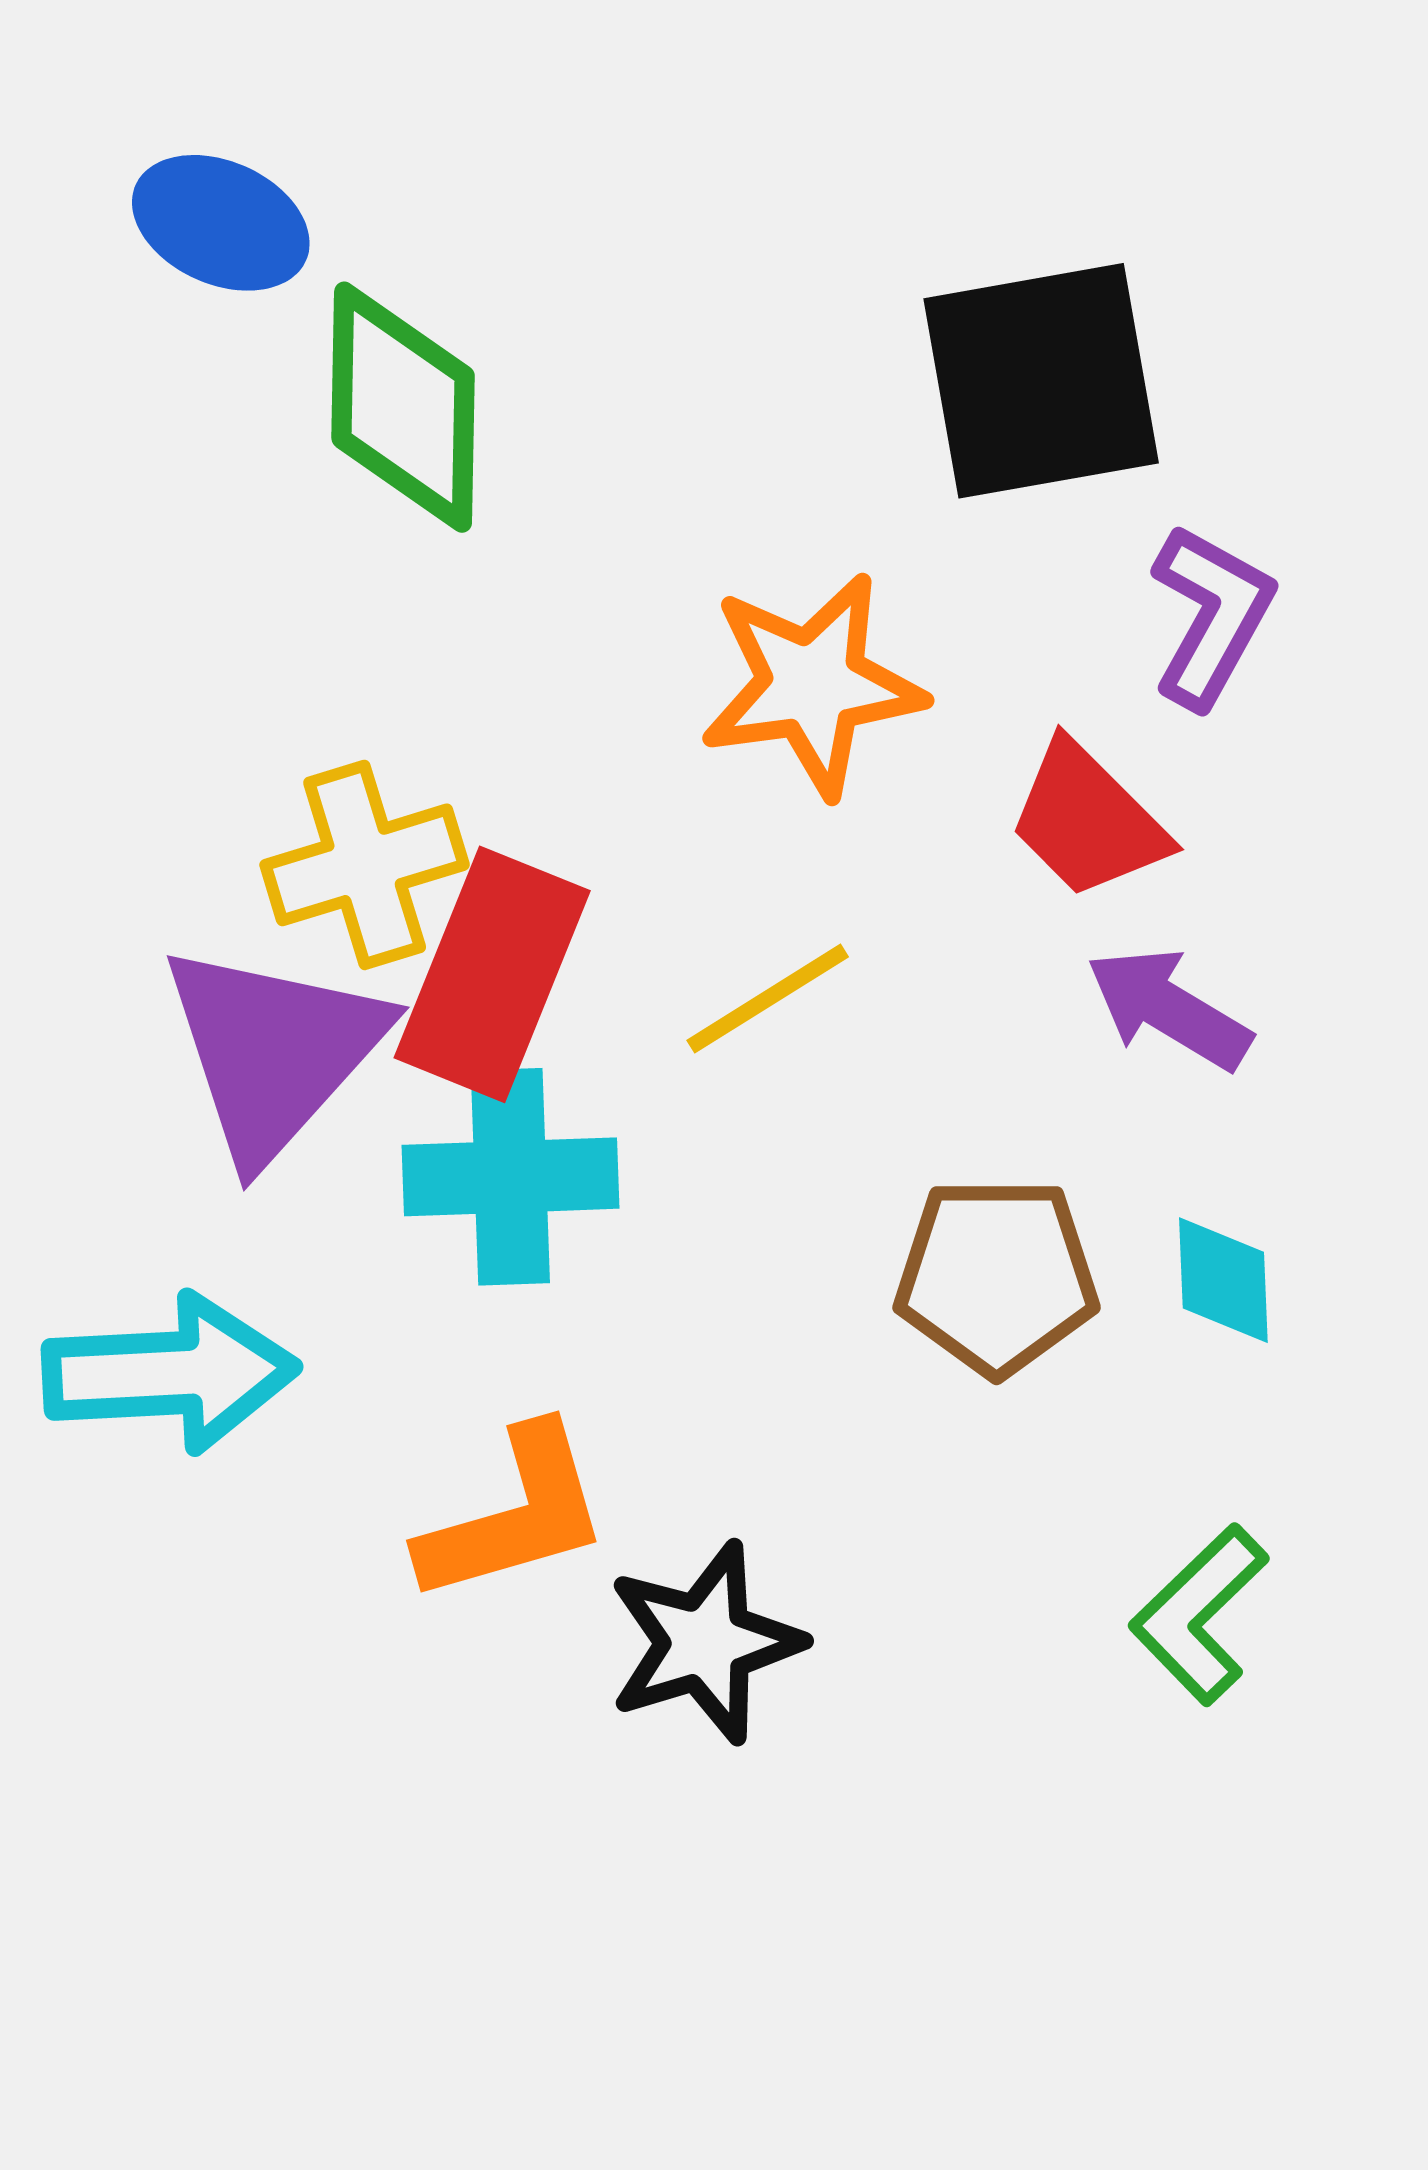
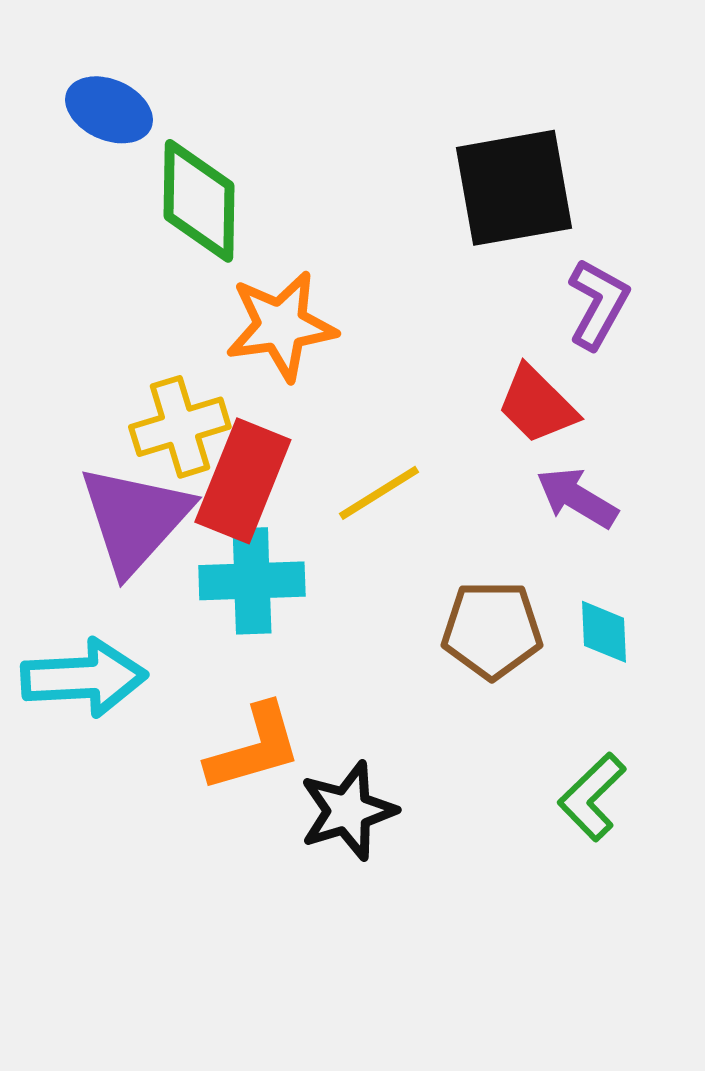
orange star: (812, 685) -> (281, 326), moved

